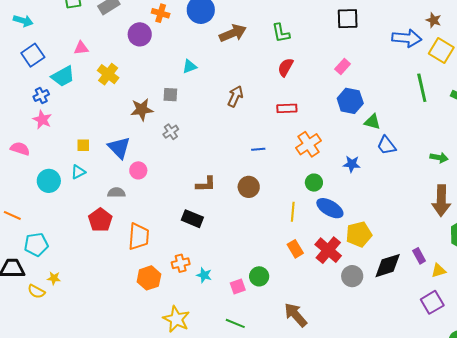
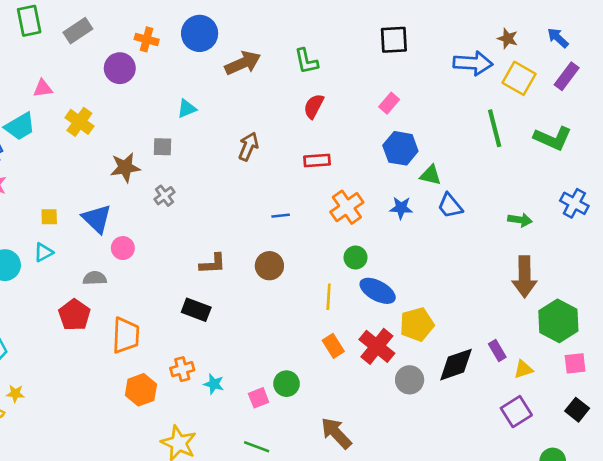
blue star: (352, 164) -> (401, 208), moved

